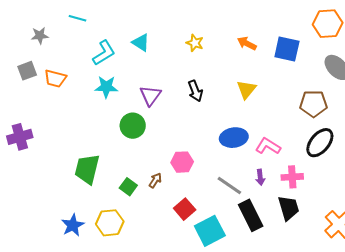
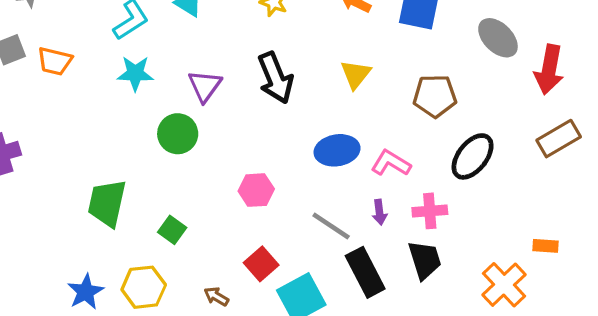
black arrow: (195, 91) -> (275, 78), size x1.5
brown pentagon: (313, 104) -> (435, 96), moved
brown arrow: (155, 180) -> (216, 296), moved, turned -91

